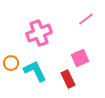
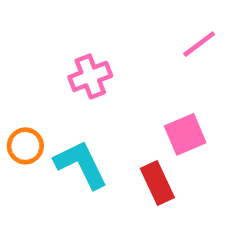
pink cross: (39, 33) -> (90, 76), size x0.7

